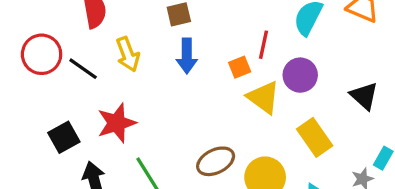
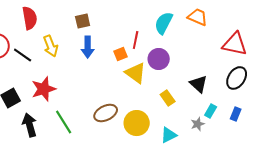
black triangle: (364, 96) -> (199, 84), moved
yellow rectangle: (315, 137) -> (168, 98), size x0.7

